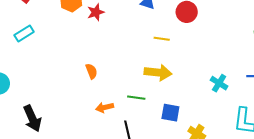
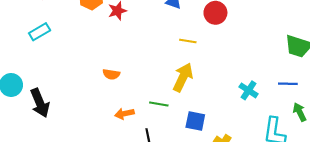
orange semicircle: (91, 71) -> (111, 74), turned 119
yellow arrow: (158, 73) -> (183, 77), turned -72
black arrow: (32, 118) -> (40, 103), moved

